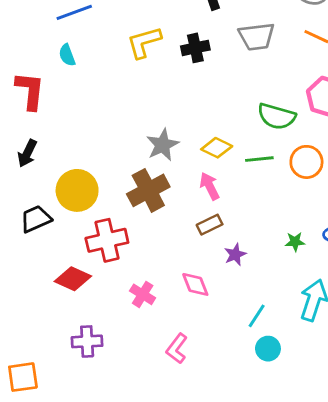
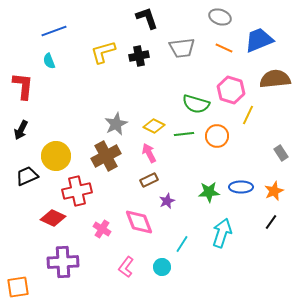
green star: (295, 242) -> (209, 192), size x1.5
pink diamond: (195, 284) -> (139, 222), size x1.4
purple cross: (87, 341) -> (63, 262), size x1.4
cyan circle: (268, 349) -> (162, 267), moved

